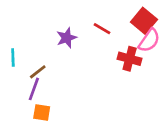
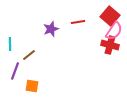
red line: (102, 29) -> (78, 22), turned -40
red cross: (130, 59) -> (110, 45), moved
purple line: (34, 89) -> (15, 71), moved

